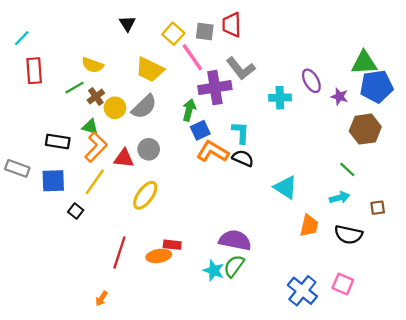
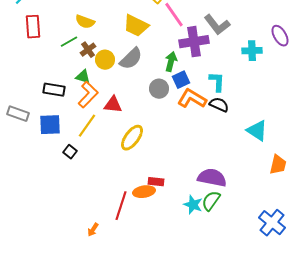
gray circle: (149, 149) -> (159, 89), moved
red line: (119, 253) -> (121, 206), moved

